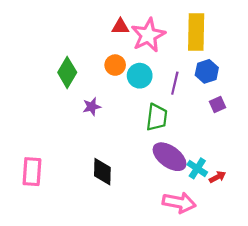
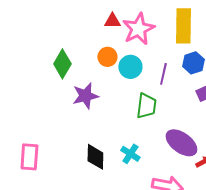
purple star: (92, 107) -> (85, 96), size x1.5
purple ellipse: (170, 157) -> (181, 143), moved
cyan cross: (197, 168) -> (130, 154), moved

